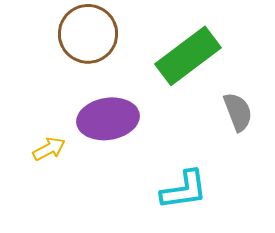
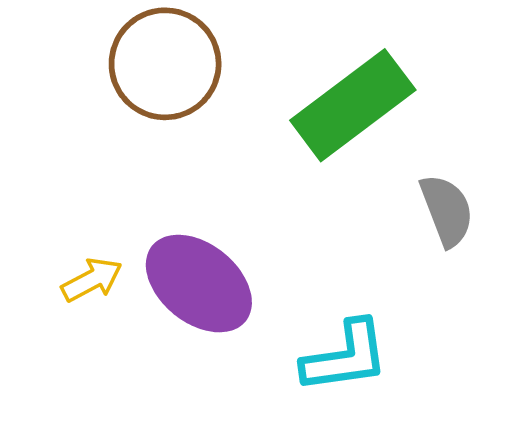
purple ellipse: (108, 119) -> (199, 284), moved, turned 48

